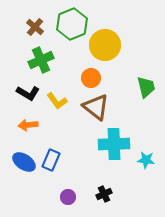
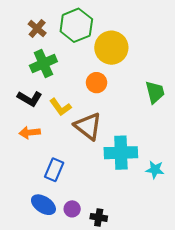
brown triangle: (96, 107) -> (88, 126), moved
blue ellipse: (24, 162) -> (43, 205), moved
black cross: (104, 194) -> (99, 217), moved, turned 35

